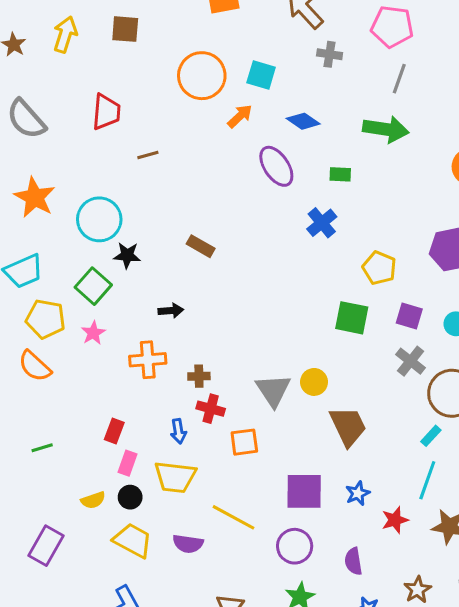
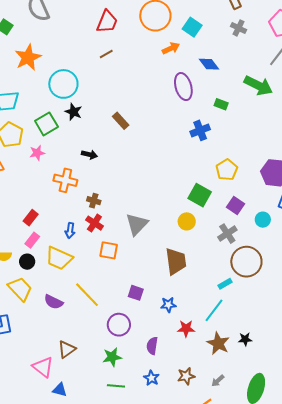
red trapezoid: (106, 112) -> (107, 22), moved
brown line: (148, 155) -> (106, 54), turned -32
yellow circle: (314, 382) -> (187, 221), moved
purple square: (304, 491) -> (136, 293), size x0.6

